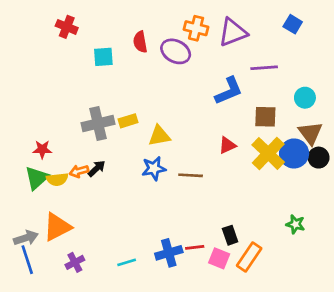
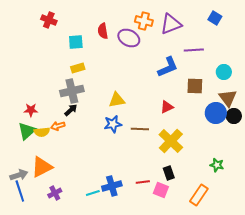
yellow rectangle: (128, 121) -> (78, 68), moved
yellow cross: (268, 153) -> (171, 141), moved
black arrow: (97, 168) -> (71, 110), moved
blue cross: (169, 253) -> (112, 186), moved
orange rectangle: (249, 257) -> (199, 195), moved

